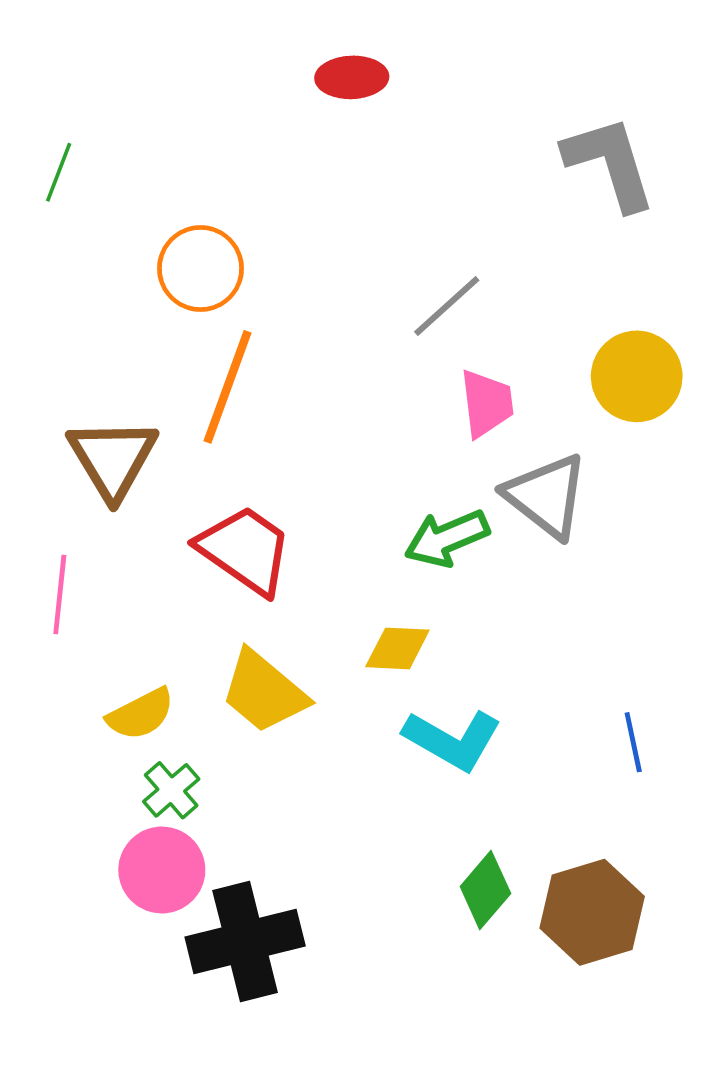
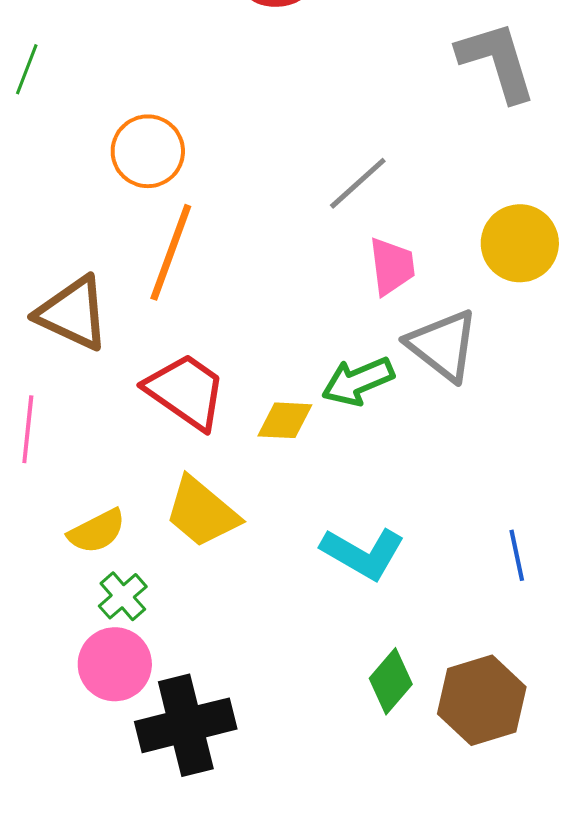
brown triangle: (113, 458) -> (73, 313), turned -34
yellow diamond: (397, 648) -> (285, 420), moved

